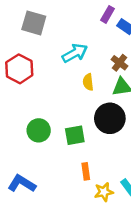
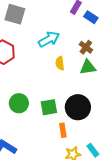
black circle: (110, 118) -> (78, 107), moved
orange rectangle: (86, 171) -> (63, 130), moved

